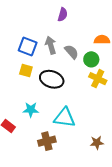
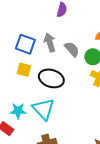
cyan star: (31, 110) -> (18, 111), moved
cyan triangle: (65, 118) -> (43, 109), moved, turned 40

